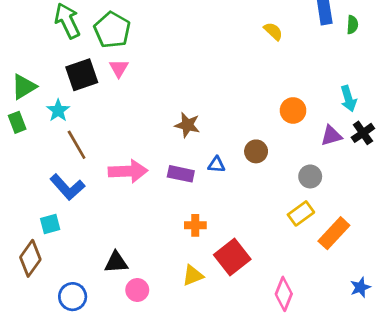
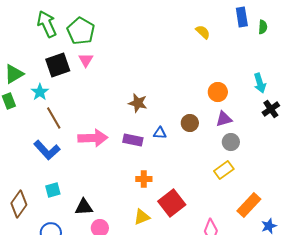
purple triangle: (331, 136) -> (224, 119), moved
cyan square: (50, 224) -> (53, 190), moved
orange rectangle: (334, 233) -> (249, 205), moved

